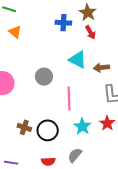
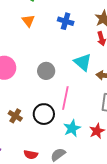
blue cross: (63, 23) -> (66, 21), moved
black circle: (48, 130) -> (44, 114), moved

